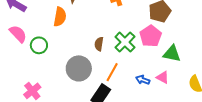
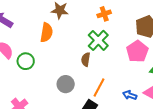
green cross: (125, 42) -> (98, 40), moved
gray circle: (79, 68) -> (66, 84), size x0.7

